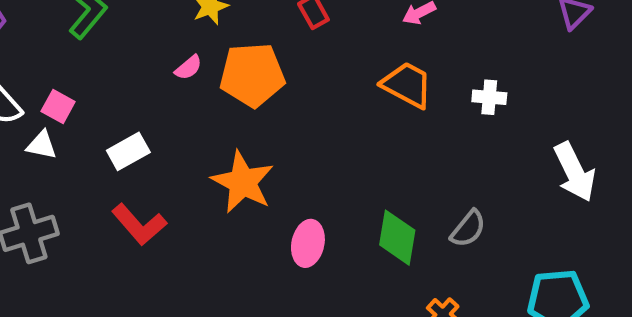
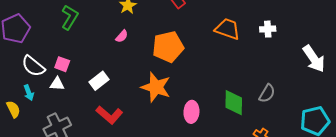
orange pentagon: (252, 75) -> (168, 47), moved

